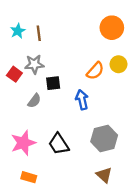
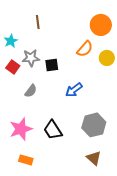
cyan star: (18, 31) -> (11, 41), moved
brown line: (39, 33) -> (38, 22), moved
orange semicircle: (95, 71) -> (85, 49), moved
black square: (53, 83) -> (52, 65), moved
blue arrow: (82, 100) -> (74, 90), turned -114

